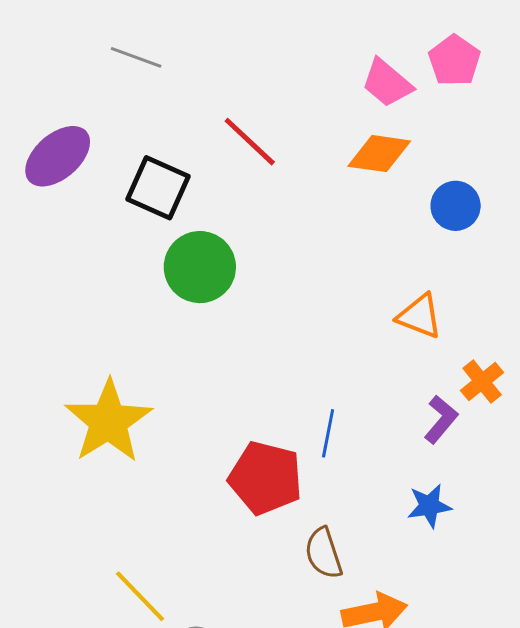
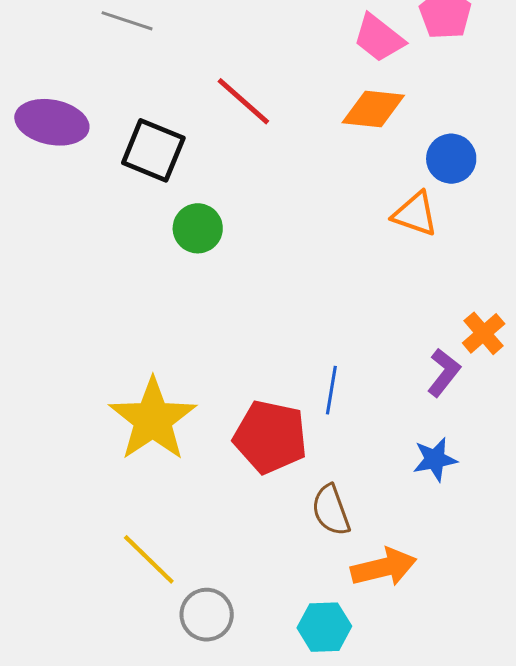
purple ellipse: (58, 156) -> (52, 122), turned 54
green circle: (200, 267) -> (198, 228), size x0.7
orange triangle: (420, 316) -> (415, 214), moved
yellow star: (108, 421) -> (153, 419), moved

